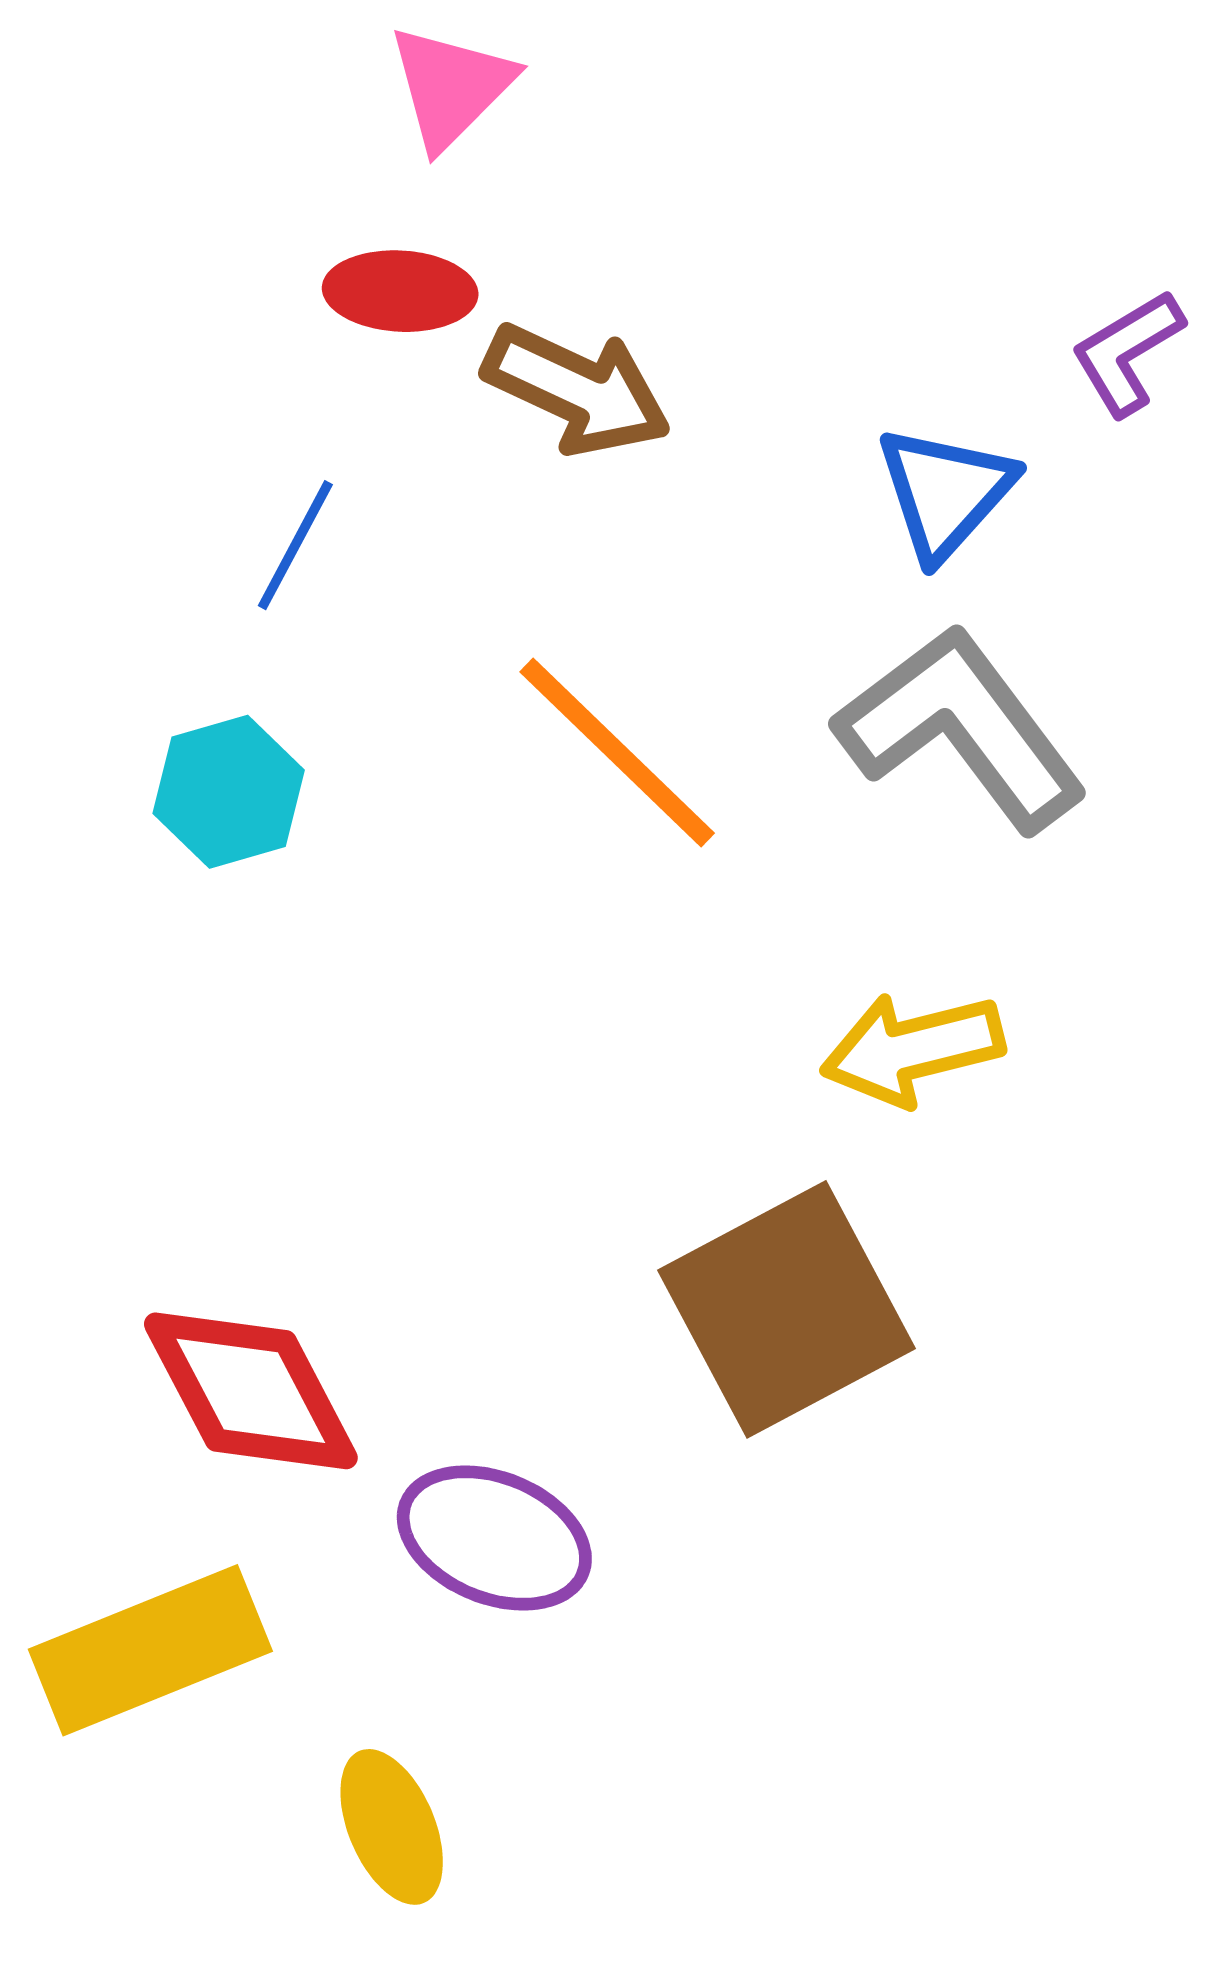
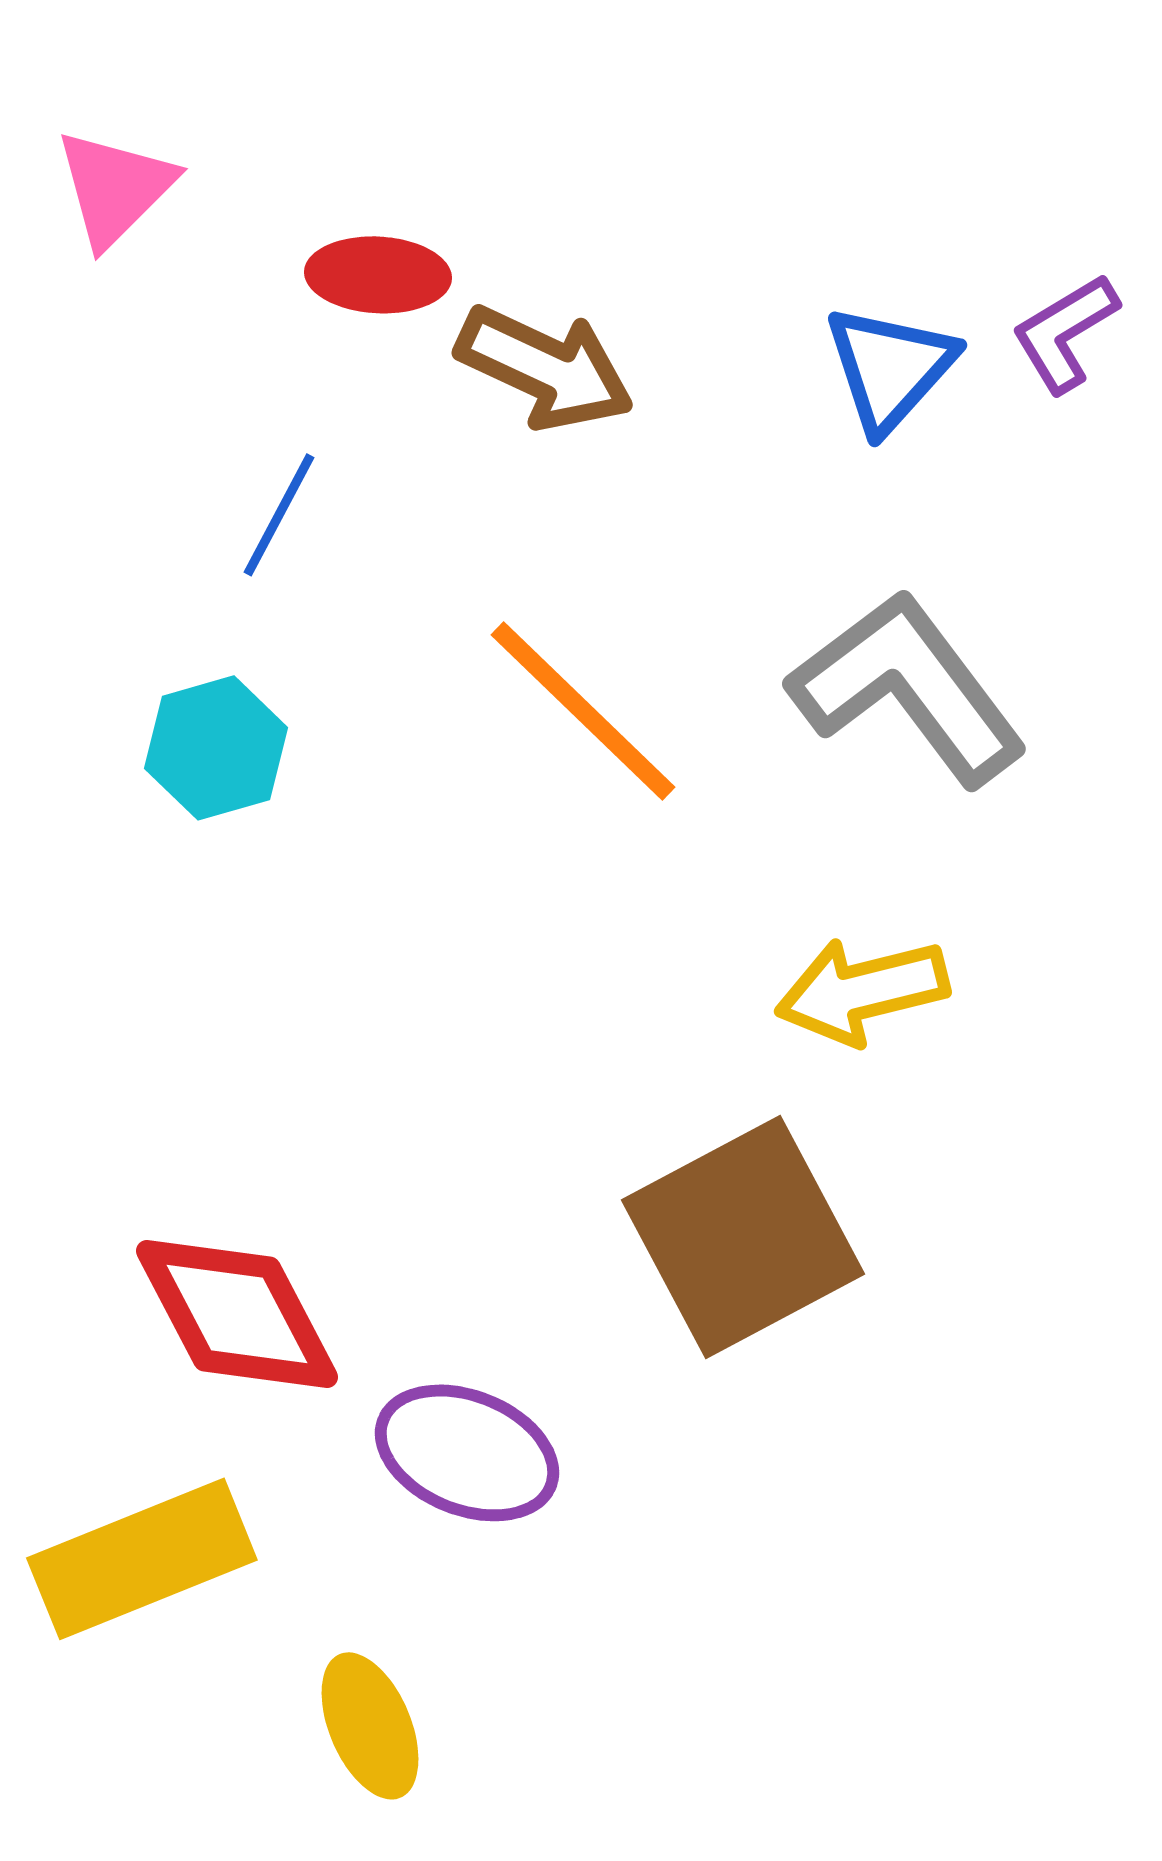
pink triangle: (451, 87) -> (115, 188), moved
blue triangle: (945, 492) -> (890, 368), moved

